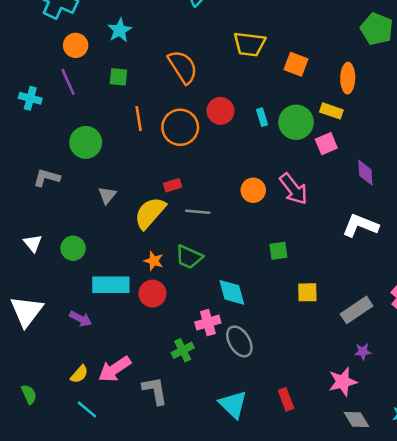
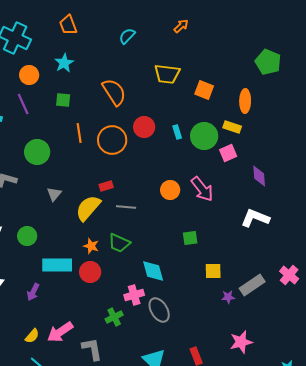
purple arrow: (81, 319) -> (33, 292), turned 90
purple star: (363, 352) -> (228, 297), moved

